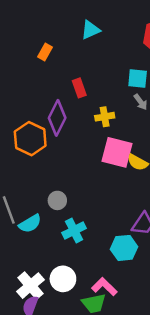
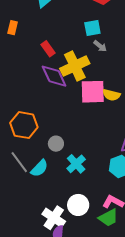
yellow cross: (105, 117) -> (75, 66), size x1.8
purple diamond: (57, 118) -> (54, 76), moved, turned -36
orange hexagon: (30, 139) -> (24, 125), moved

